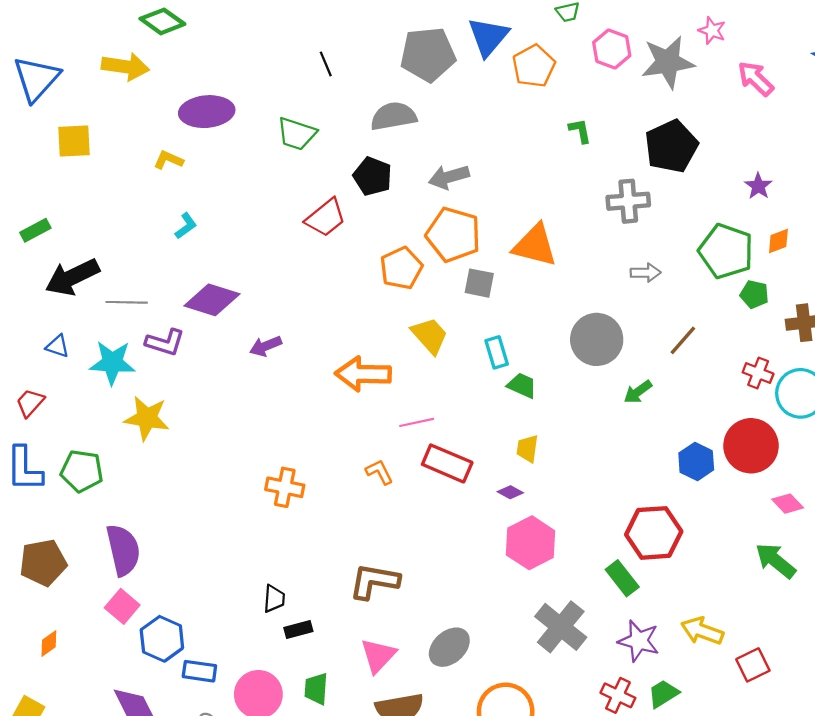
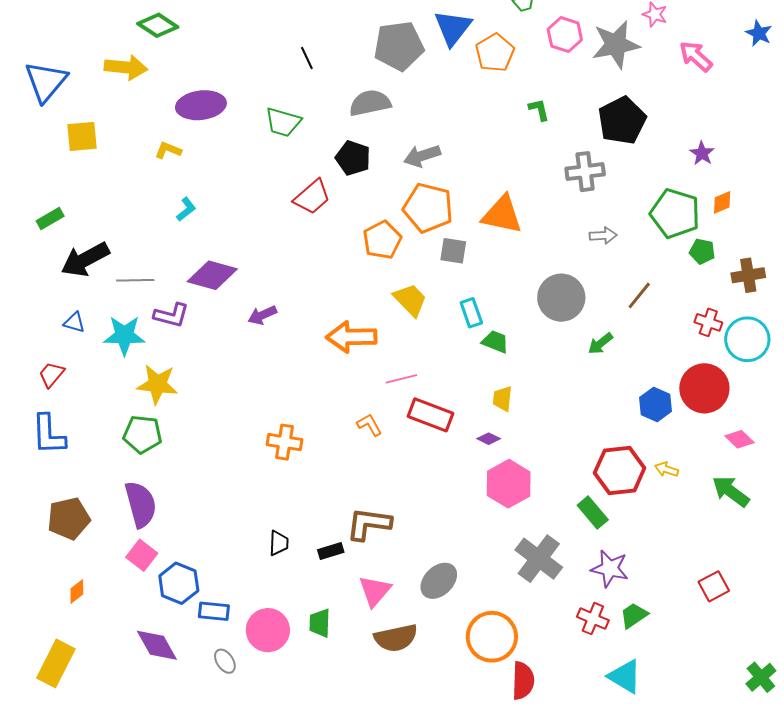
green pentagon: (82, 471) -> (143, 434), moved
black rectangle: (298, 629) -> (331, 551), moved
yellow arrow: (702, 631) -> (667, 469), moved, size x0.6

